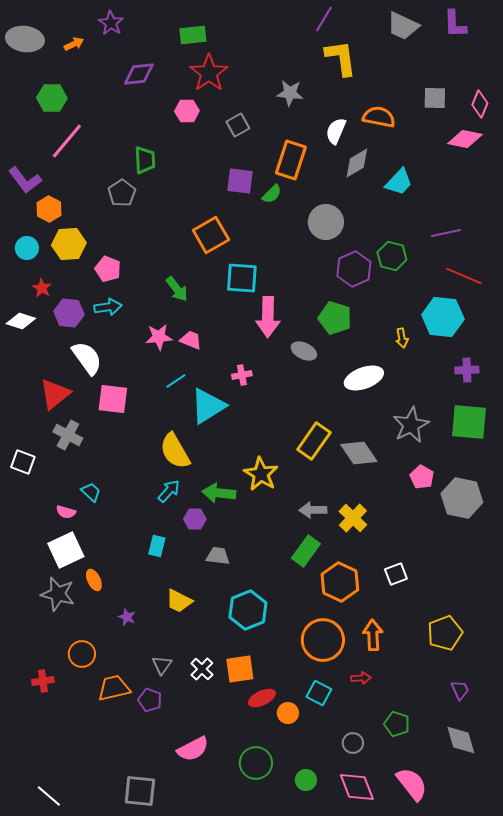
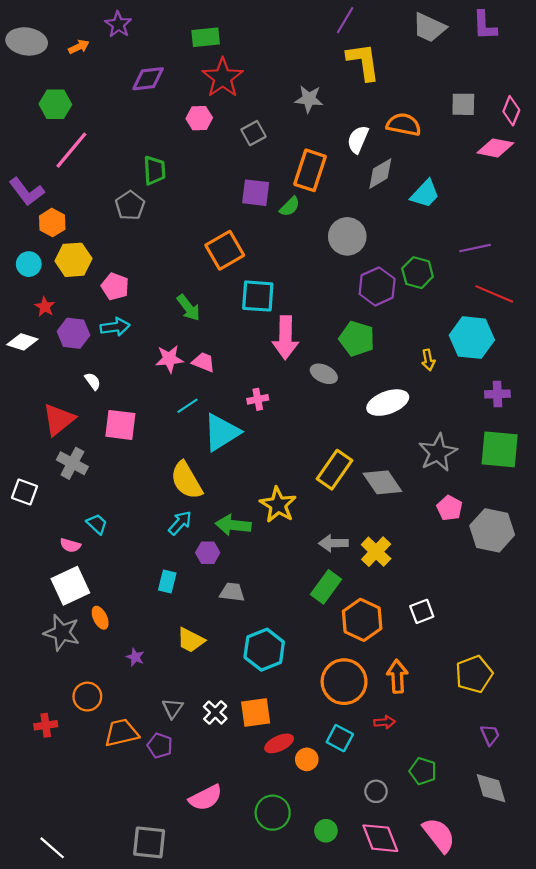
white semicircle: (87, 358) -> (93, 381), size x0.5

